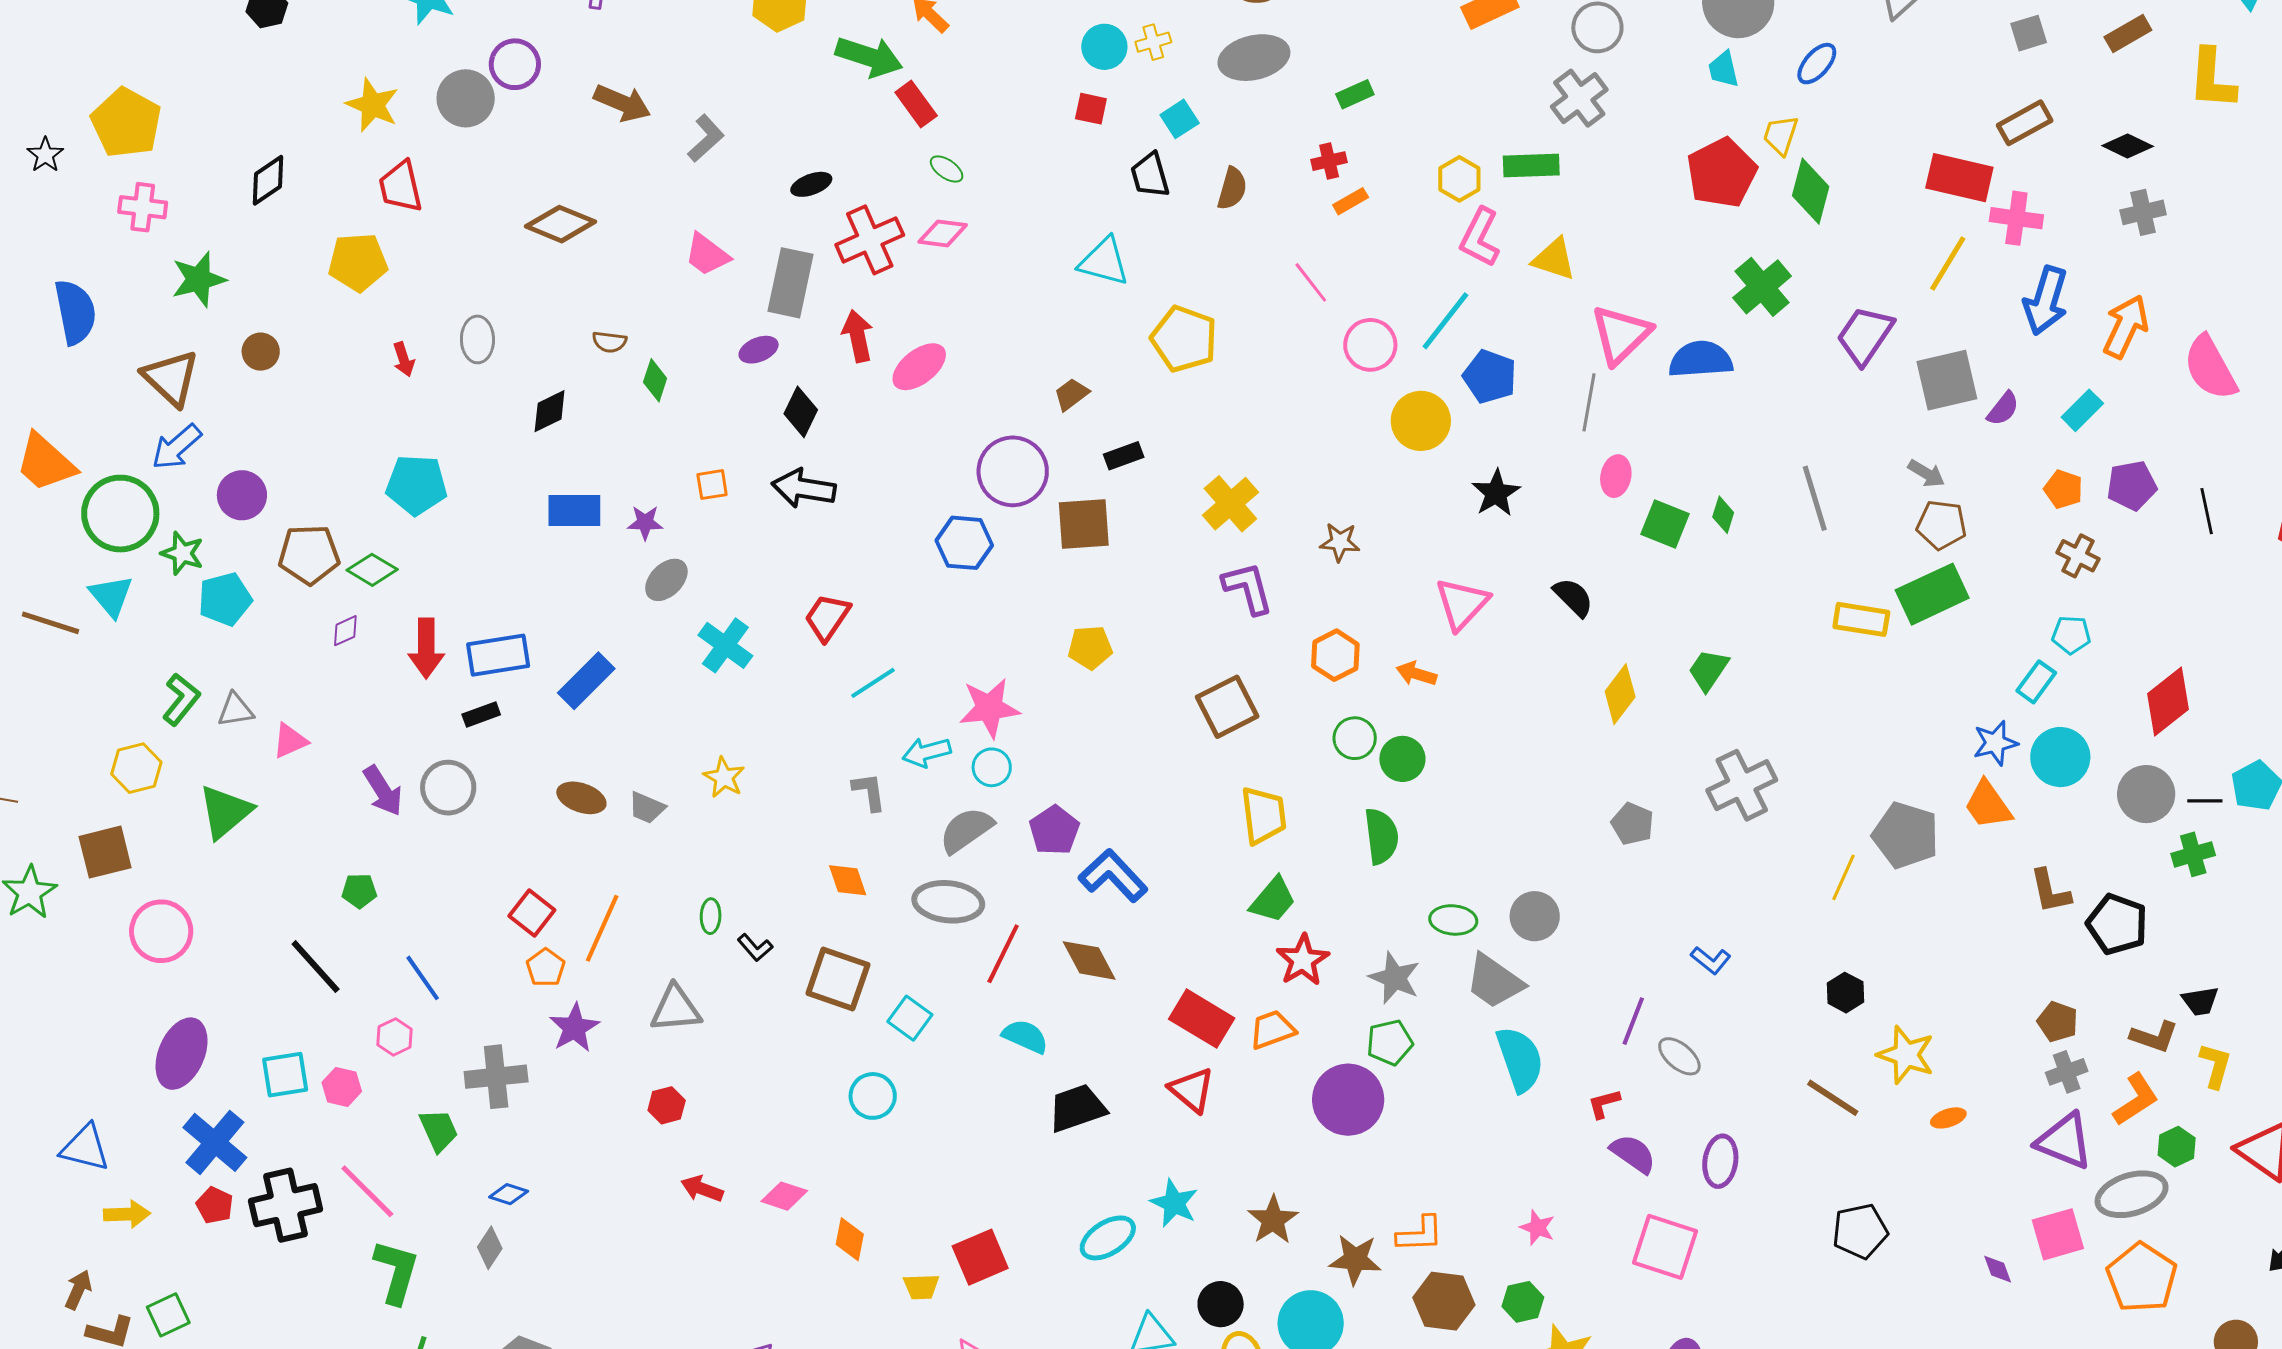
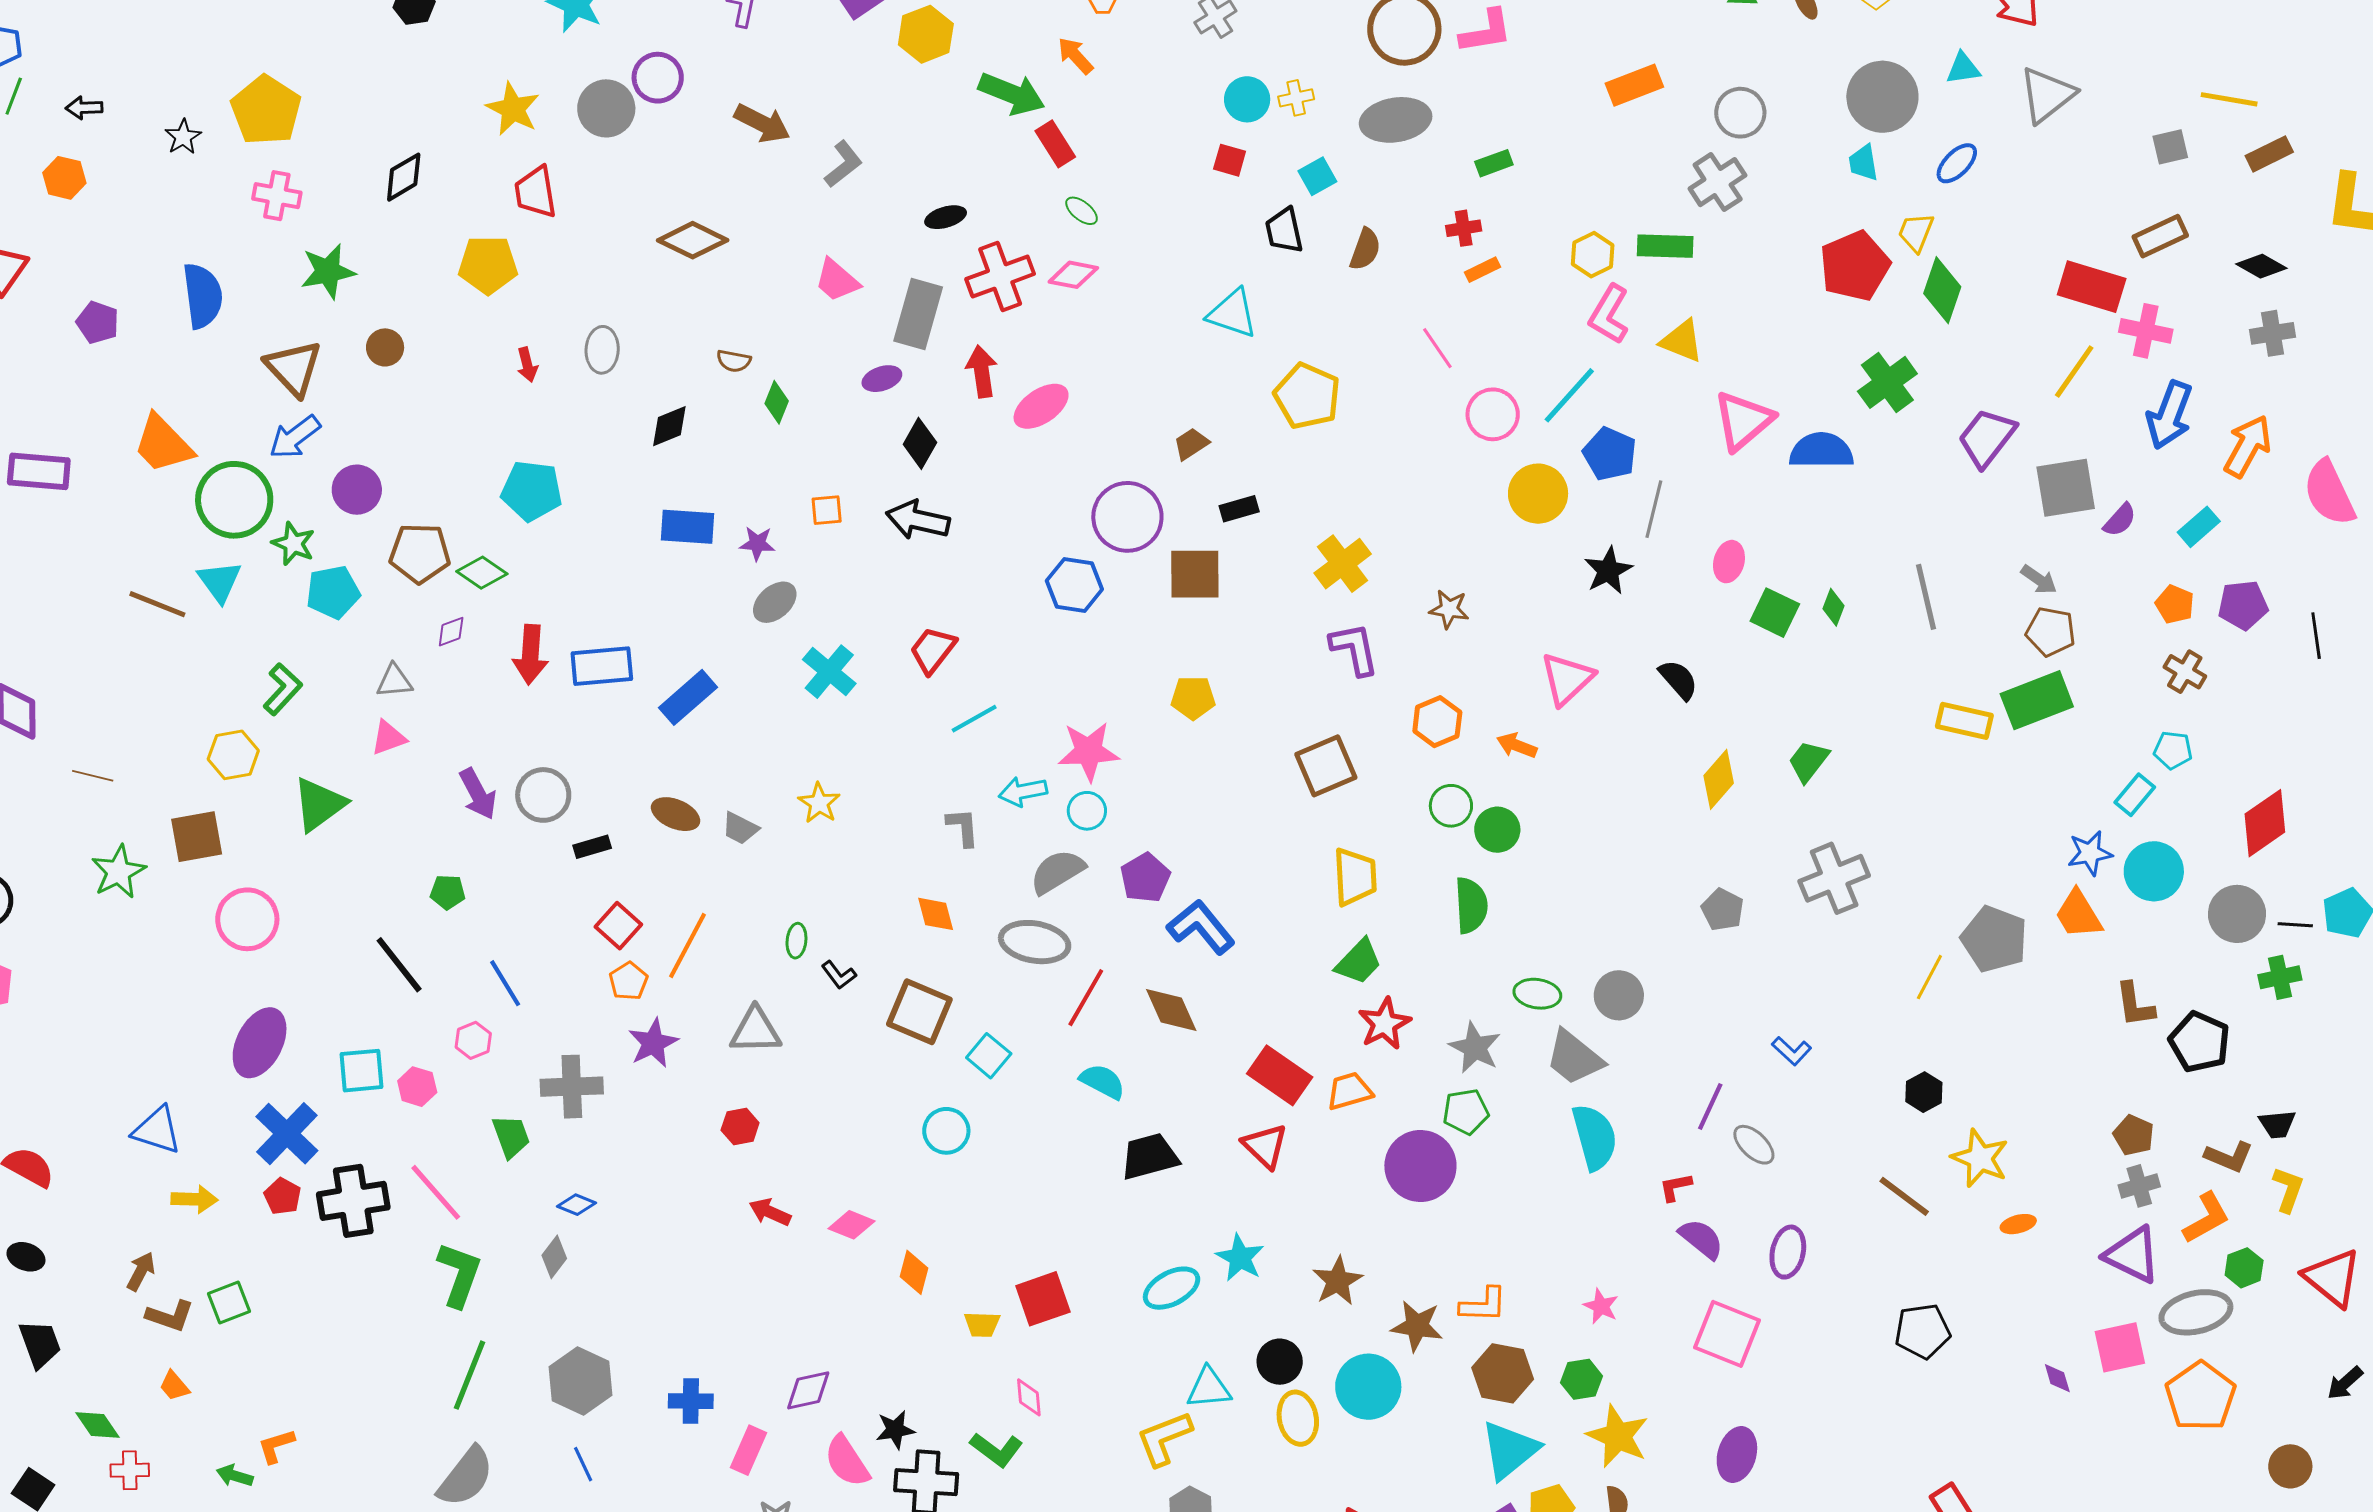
gray line: (1589, 402) -> (1654, 509), moved
gray triangle: (235, 710) -> (394, 681), moved
black rectangle: (481, 715) -> (592, 847), moved

